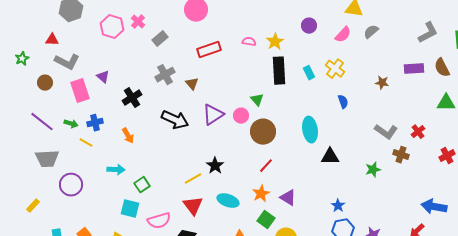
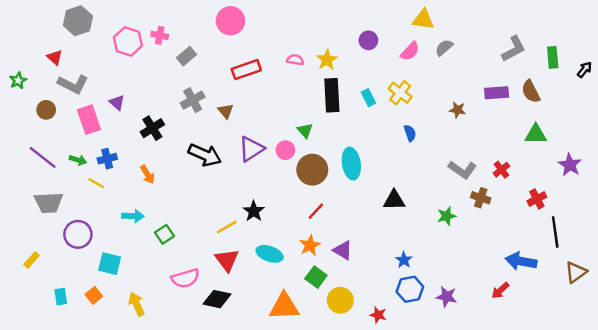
pink cross: (138, 22) -> (160, 35), turned -32
red triangle: (52, 40) -> (55, 57), turned 40
cyan ellipse: (310, 130) -> (351, 164), moved
cyan square: (130, 209) -> (110, 264), moved

